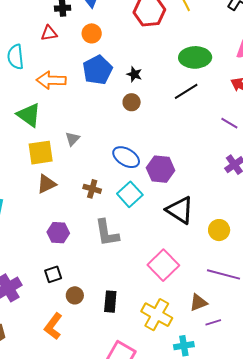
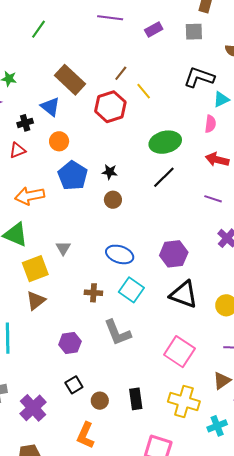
purple hexagon: (161, 169) -> (174, 254), moved
brown triangle: (46, 184) -> (36, 301), moved

